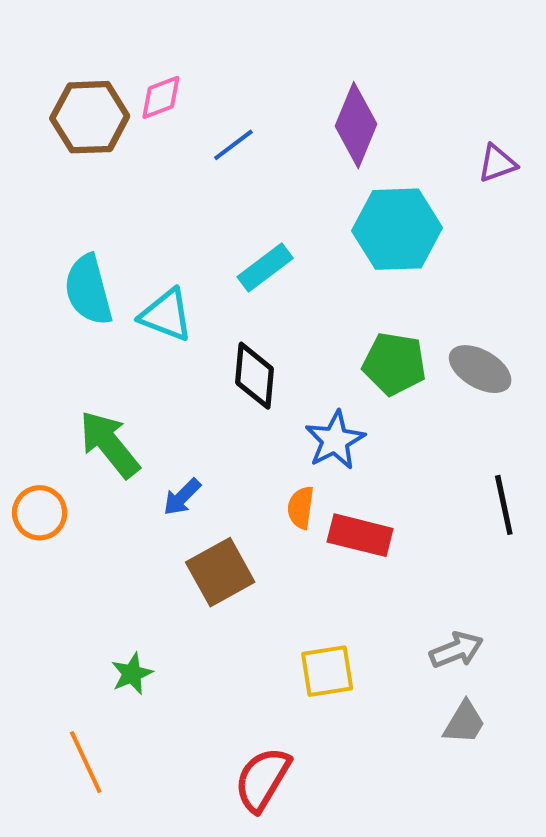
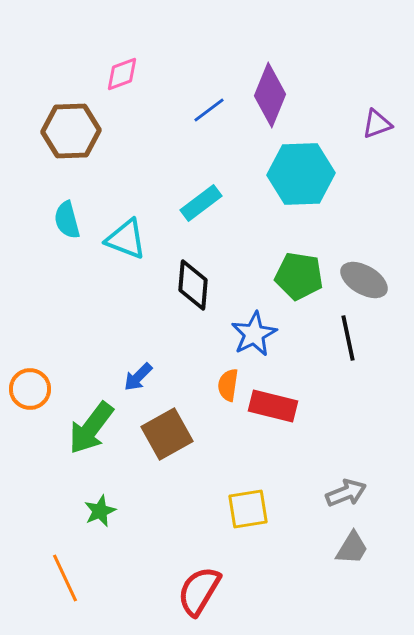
brown hexagon: (90, 117) -> (71, 131), moved
blue line: (233, 145) -> (209, 110), moved
cyan semicircle: (88, 290) -> (67, 220), size x0.7
green arrow: (109, 444) -> (91, 428), moved, turned -104
black line: (504, 505) -> (348, 338), moved

